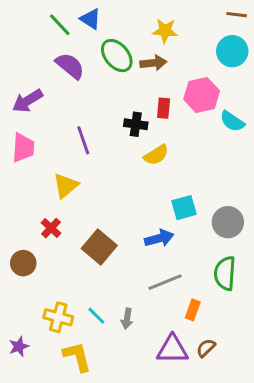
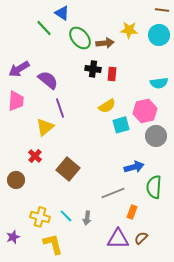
green line: (60, 25) -> (44, 28), moved
yellow star: (165, 31) -> (129, 30), moved
purple semicircle: (70, 66) -> (48, 80), moved
pink hexagon: (202, 95) -> (145, 111), moved
cyan semicircle: (232, 121) -> (159, 83), turned -42
black cross: (136, 124) -> (93, 69), moved
purple line: (83, 140) -> (60, 108), moved
cyan square: (184, 208) -> (121, 125), moved
gray circle: (228, 222) -> (156, 136), moved
blue arrow: (159, 238) -> (134, 167), moved

